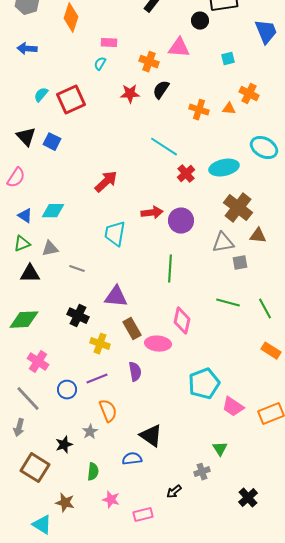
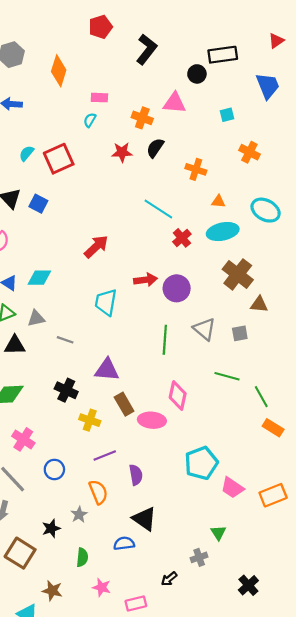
orange triangle: (229, 109) -> (218, 202), moved
gray triangle: (223, 243) -> (204, 329), moved, turned 50
green line: (265, 309) -> (261, 397), moved
purple semicircle: (135, 372) -> (136, 475), moved
purple line: (97, 379) -> (105, 456), moved

